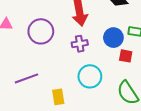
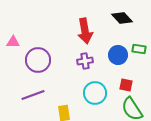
purple circle: (41, 31) -> (38, 60), moved
red square: (126, 56) -> (126, 85), moved

